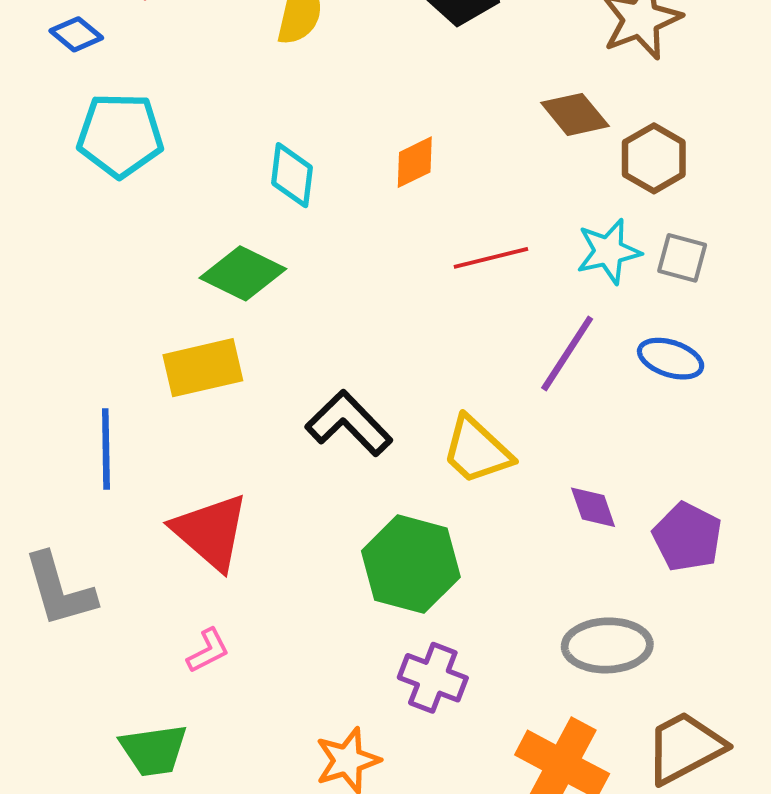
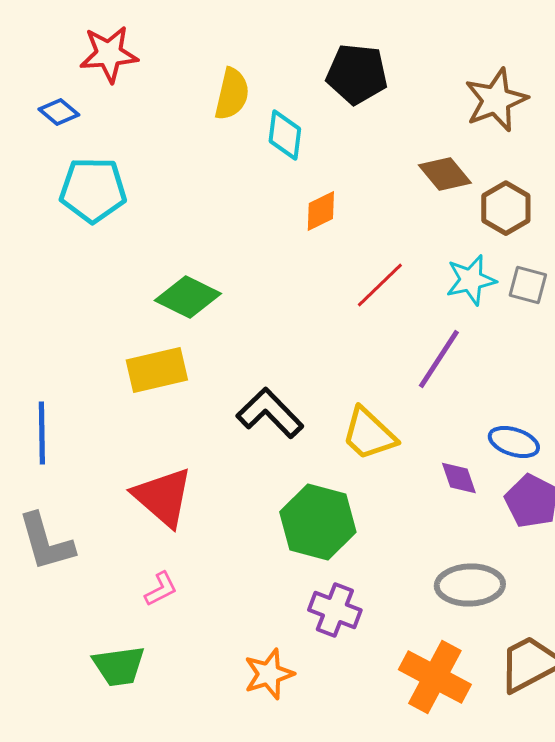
cyan diamond: (292, 175) -> (285, 135), moved
red line: (491, 258) -> (380, 285), turned -30
blue ellipse: (671, 359) -> (514, 442), moved
blue line: (106, 449) -> (42, 433), moved

